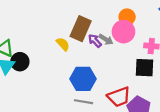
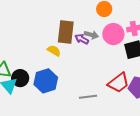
pink circle: (123, 32) -> (113, 34), moved
blue hexagon: (83, 79) -> (46, 81), moved

